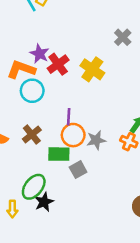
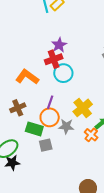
purple star: (39, 54) -> (59, 45), moved
orange L-shape: (21, 69) -> (27, 77), moved
yellow cross: (92, 69) -> (83, 108), moved
cyan circle: (32, 91) -> (63, 73), moved

